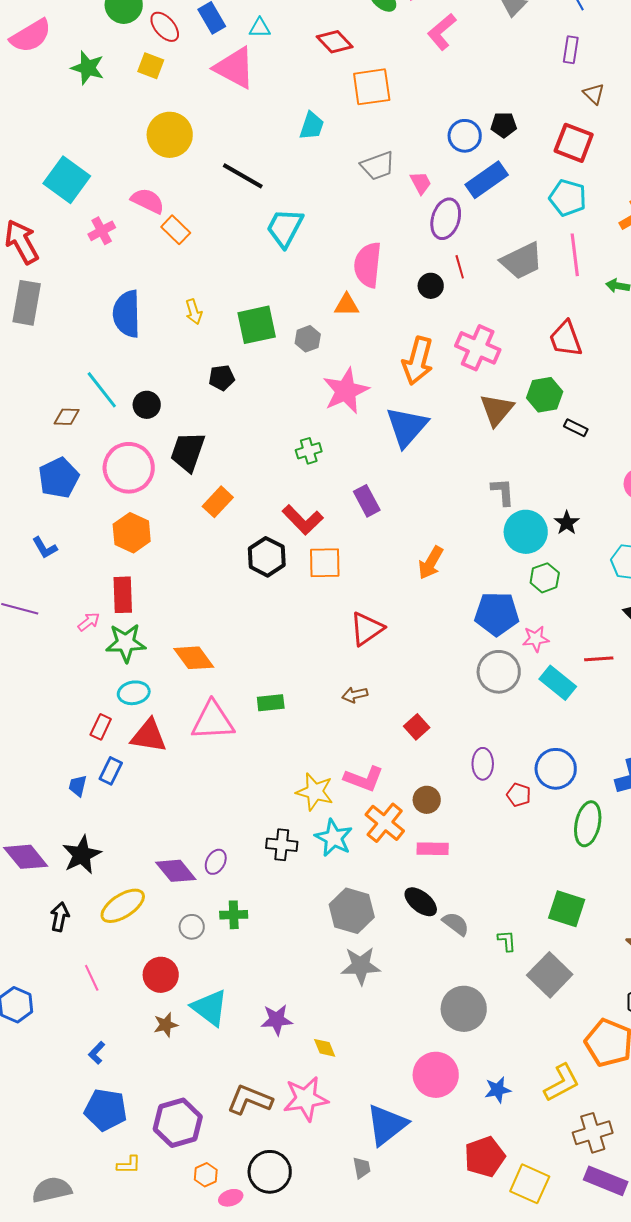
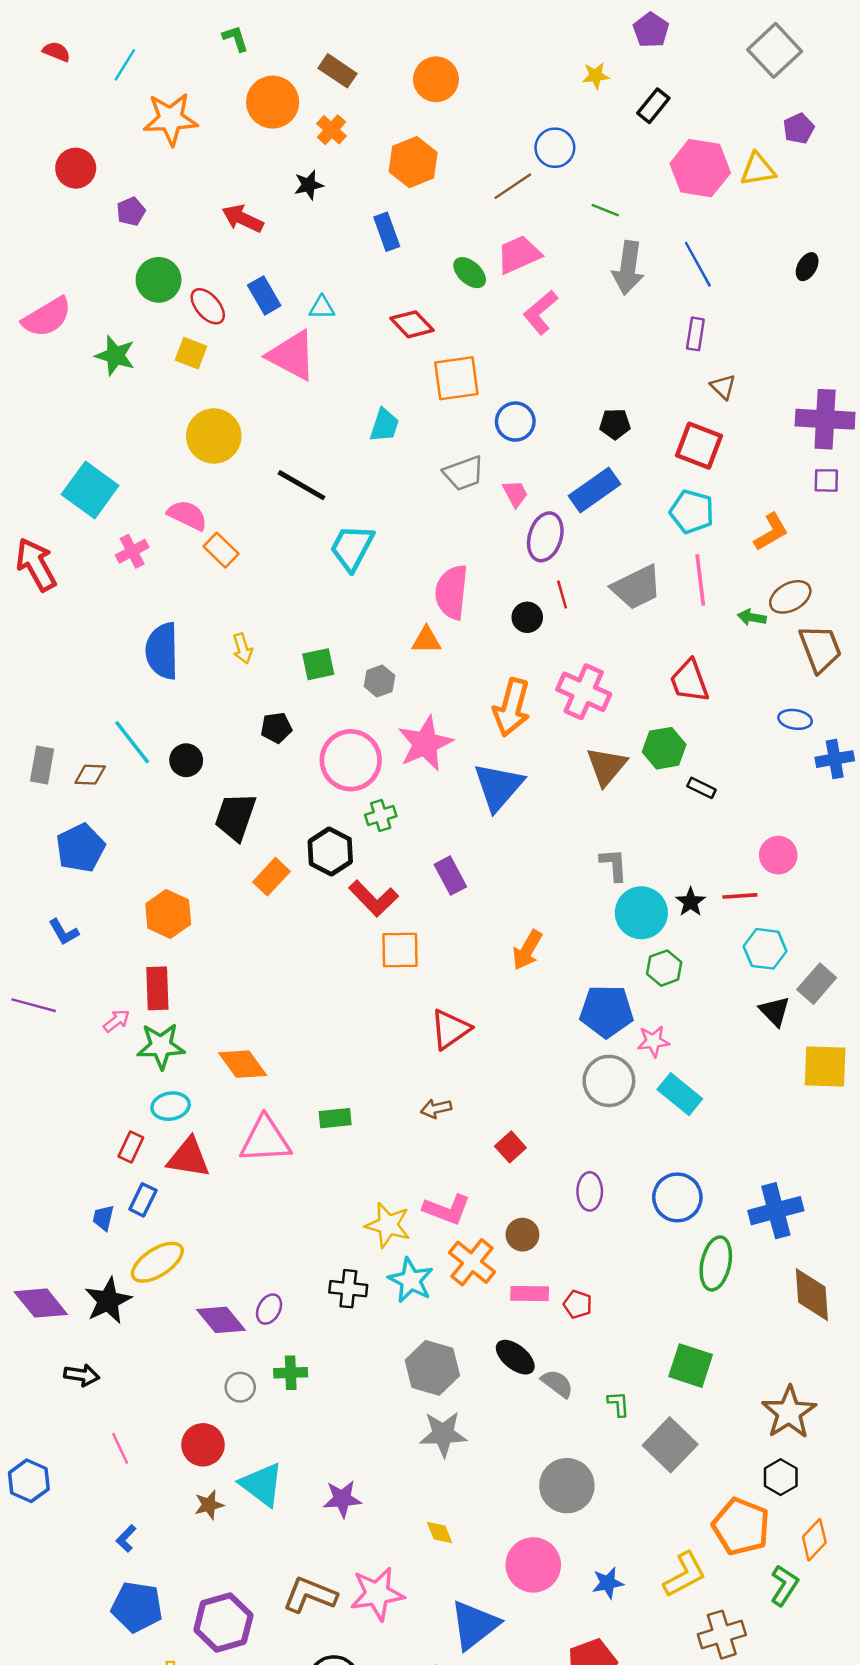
blue circle: (465, 136) -> (515, 422), moved
gray rectangle: (27, 303) -> (42, 765), moved, size x0.7
green square: (257, 325) -> (318, 664), size x0.7
pink circle: (129, 468) -> (351, 760), moved
black hexagon: (267, 557) -> (330, 852), moved
red line: (599, 659) -> (740, 896), moved
red pentagon: (519, 795) -> (578, 1304), moved
yellow ellipse: (123, 906) -> (157, 1262), moved
black arrow: (60, 917) -> (82, 1375), turned 88
yellow diamond: (325, 1048) -> (440, 1532), moved

